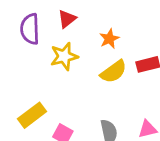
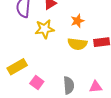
yellow semicircle: (114, 72) -> (77, 44), turned 36

